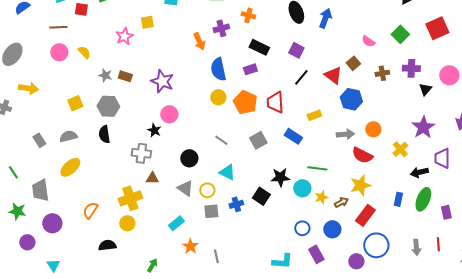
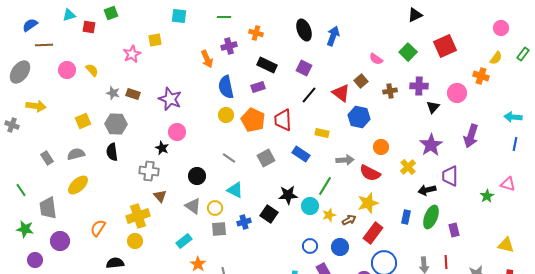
brown line: (58, 27) -> (44, 45), moved
yellow rectangle: (314, 115) -> (322, 133), turned 32
gray arrow: (345, 134) -> (345, 160), moved
green line: (317, 168) -> (325, 186), turned -66
brown triangle: (152, 178) -> (160, 196), turned 48

